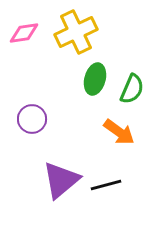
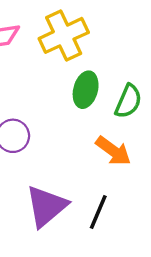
black line: (106, 185) -> (98, 212), turned -52

